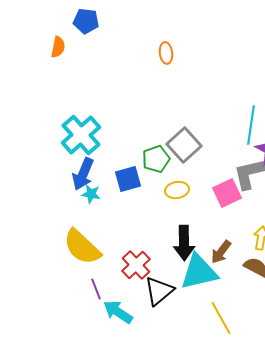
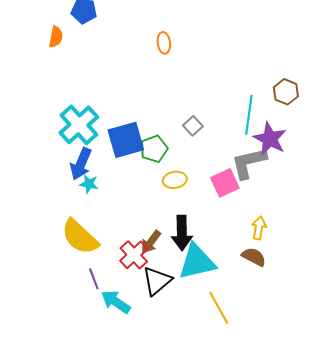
gray square: (184, 145) -> (193, 126), moved, size x0.6
blue square: (128, 179) -> (126, 140), moved, size x1.4
brown arrow: (221, 252) -> (151, 242), moved

